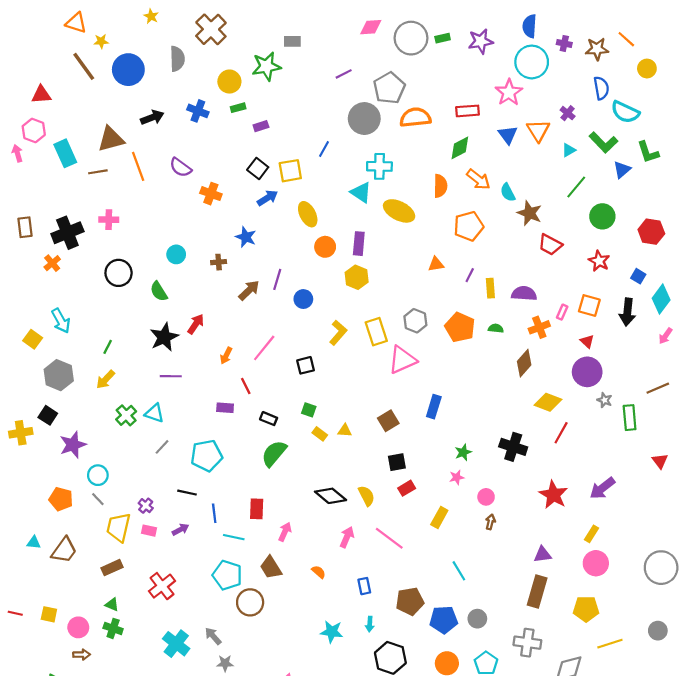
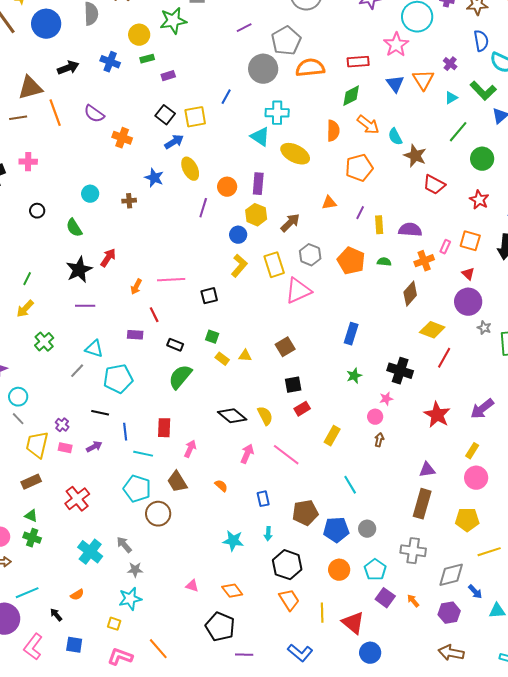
yellow ellipse: (308, 214) -> (190, 169), moved
black circle: (119, 273) -> (37, 211), size x0.6
purple line: (277, 279) -> (203, 208), moved
brown arrow: (249, 290) -> (290, 223), moved
blue circle: (303, 299) -> (238, 235), moved
pink line: (264, 348) -> (171, 280), turned 48
blue rectangle: (434, 407) -> (351, 334), moved
cyan triangle: (154, 413) -> (94, 349), moved
pink star: (457, 477) -> (386, 399), moved

